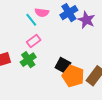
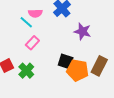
purple star: (86, 20) -> (82, 31), moved
green cross: (28, 60) -> (26, 71), moved

